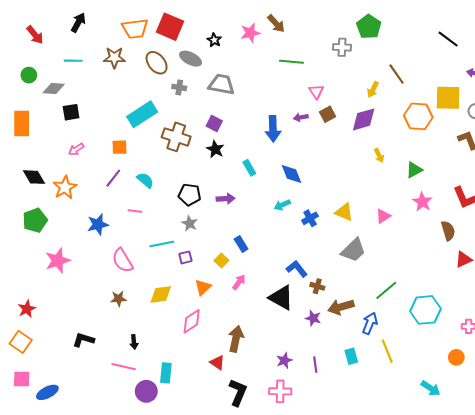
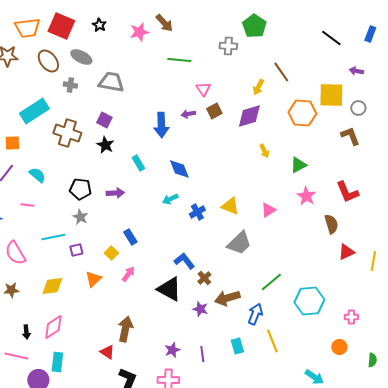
black star: (214, 40) -> (99, 25), moved
brown cross: (317, 286) -> (204, 278), turned 32
pink diamond: (192, 321) -> (53, 327), moved

